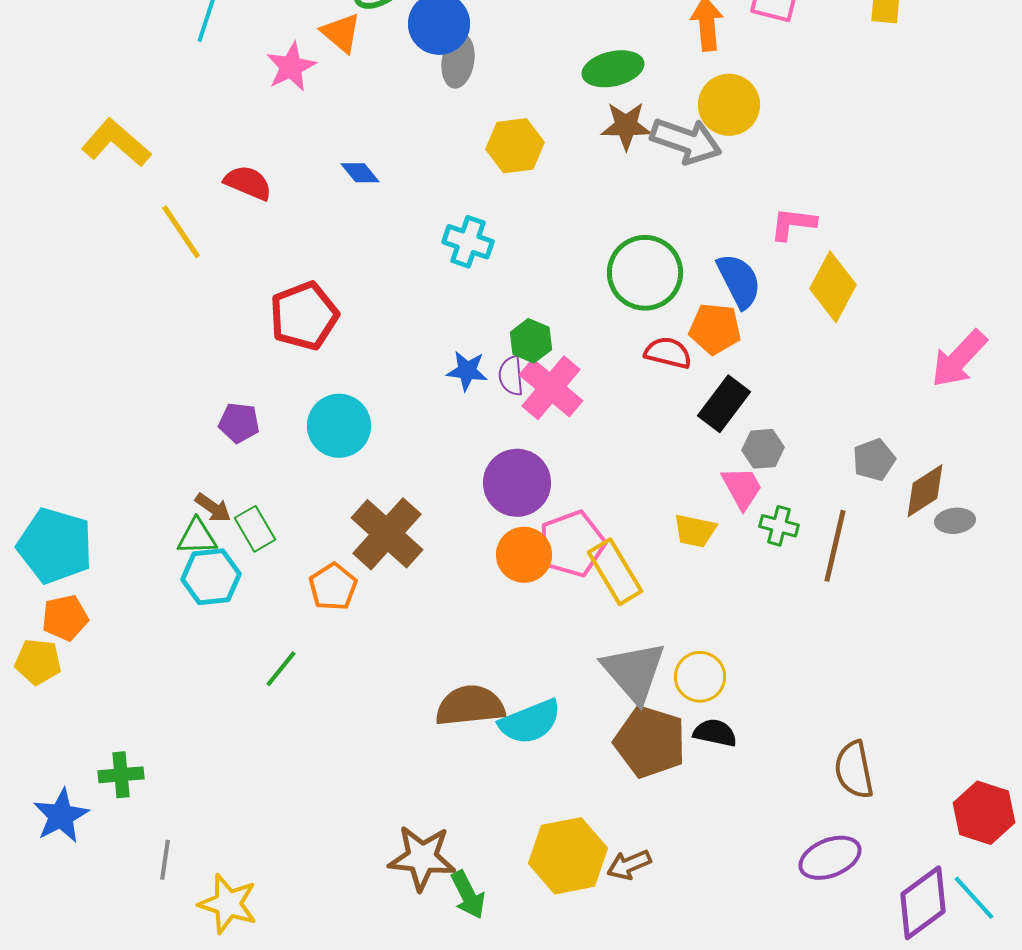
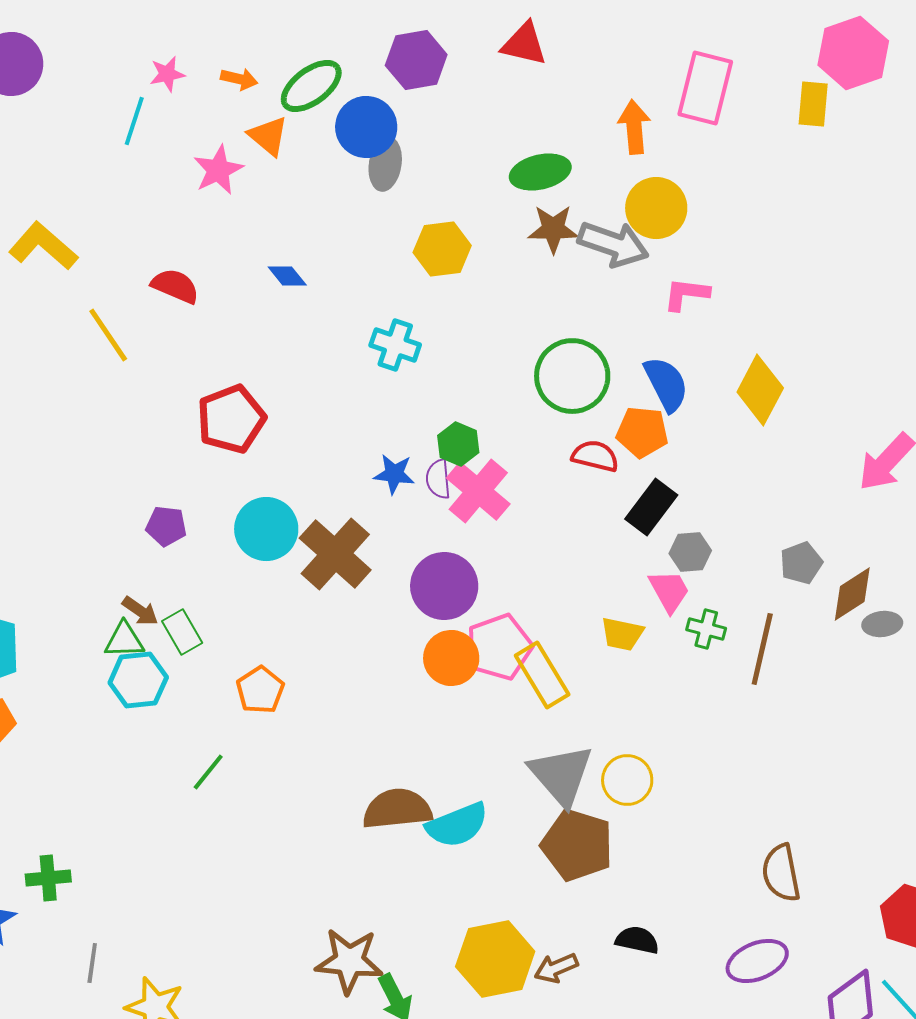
pink L-shape: (793, 224) -> (686, 294), moved
brown cross: (387, 534) -> (335, 554), moved
black semicircle: (715, 733) -> (637, 940), moved

